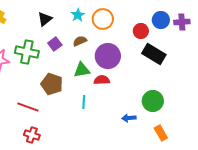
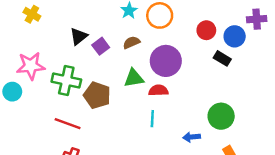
black triangle: (45, 19) -> (79, 36), moved
blue circle: (161, 20) -> (235, 36), moved
green cross: (27, 52) -> (66, 81), moved
black rectangle: (154, 54) -> (222, 58), size x0.6
cyan line: (84, 102) -> (152, 119), moved

